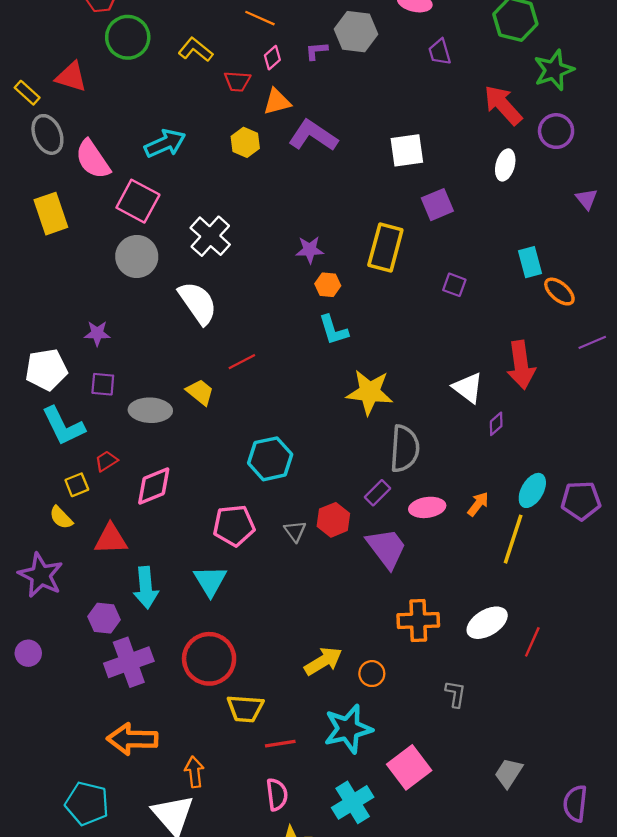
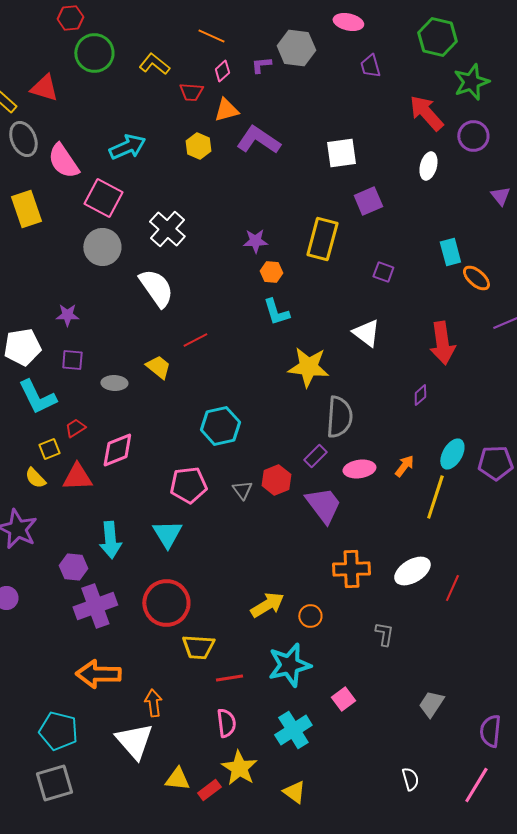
white triangle: (468, 388) -> (366, 333), moved
gray ellipse: (150, 410) -> (114, 383), size x0.7
red triangle: (111, 539) -> (77, 477), moved
pink square: (409, 767) -> (343, 699), size x0.6

